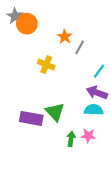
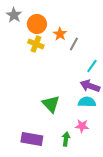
orange circle: (27, 24) -> (37, 24), moved
yellow cross: (46, 65) -> (36, 44), moved
purple rectangle: (31, 118) -> (32, 139), moved
green arrow: (71, 139) -> (66, 139), moved

